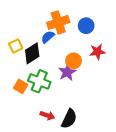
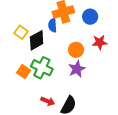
blue semicircle: (48, 37) -> (53, 25), turned -56
yellow square: (16, 46) -> (21, 32), turned -32
purple star: (67, 72) -> (77, 69), moved

